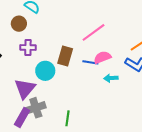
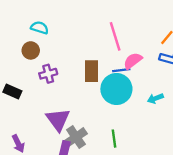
pink line: (93, 32) -> (115, 36), turned -55
cyan circle: (45, 71) -> (116, 89), moved, size x1.4
cyan arrow: (111, 78) -> (155, 98), moved

